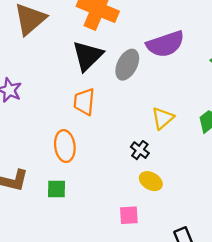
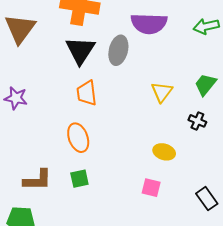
purple semicircle: (165, 44) -> (149, 24), turned 33
black cross: (140, 150) -> (197, 121), moved
pink square: (129, 215) -> (151, 188), turned 30

